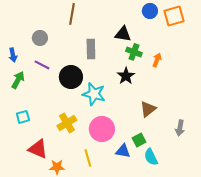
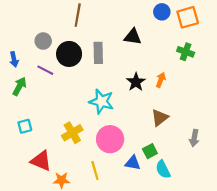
green cross: (134, 52) -> (186, 52), moved
orange arrow: (157, 60) -> (161, 80), moved
black circle: (71, 77) -> (69, 54), moved

